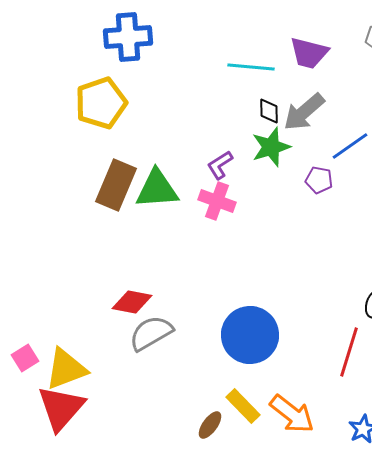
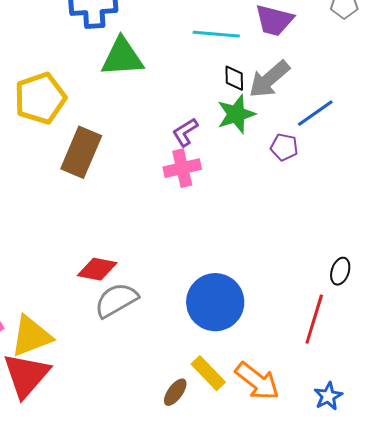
yellow pentagon: (101, 103) -> (40, 98), moved
green triangle: (157, 189) -> (122, 57), moved
pink cross: (217, 201) -> (182, 168), turned -33

